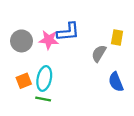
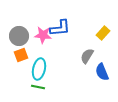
yellow rectangle: (117, 38) -> (103, 33), turned 32
gray semicircle: (99, 53) -> (87, 56), moved
orange square: (24, 81) -> (21, 55), moved

